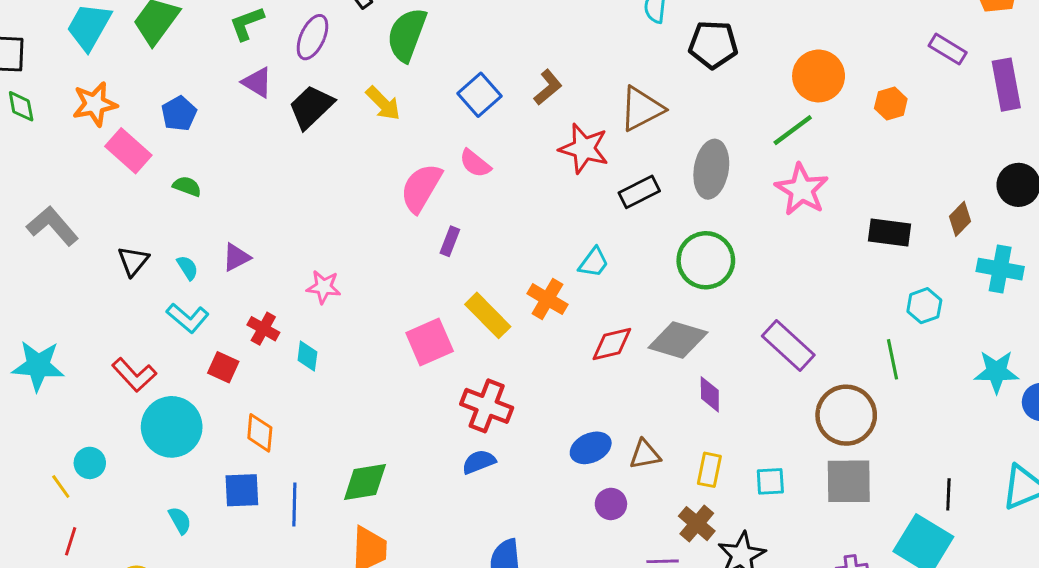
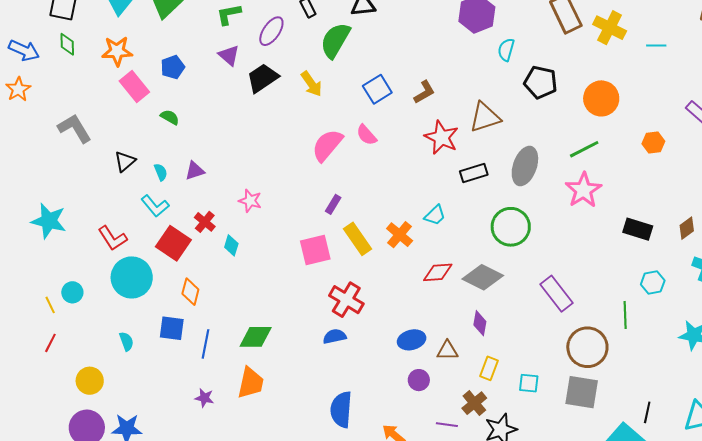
orange circle: (819, 76) -> (601, 98), moved
purple rectangle: (450, 241) -> (333, 204), moved
red square: (223, 367) -> (173, 243), size x1.6
purple diamond: (710, 394) -> (480, 323), moved

